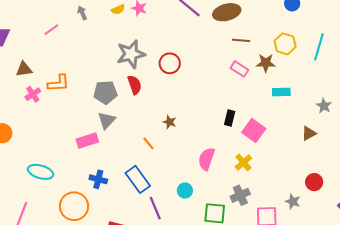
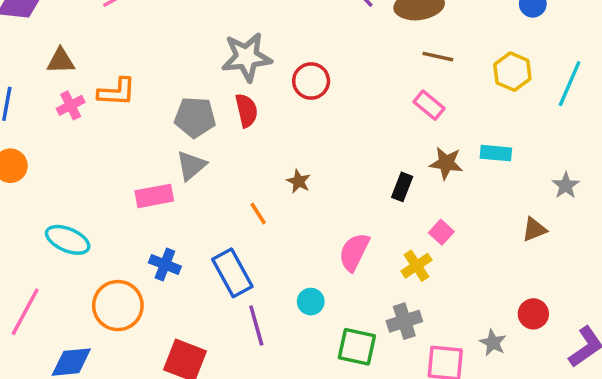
brown star: (266, 63) -> (446, 163), moved
pink square: (254, 131) -> (441, 232), moved, size x0.6

